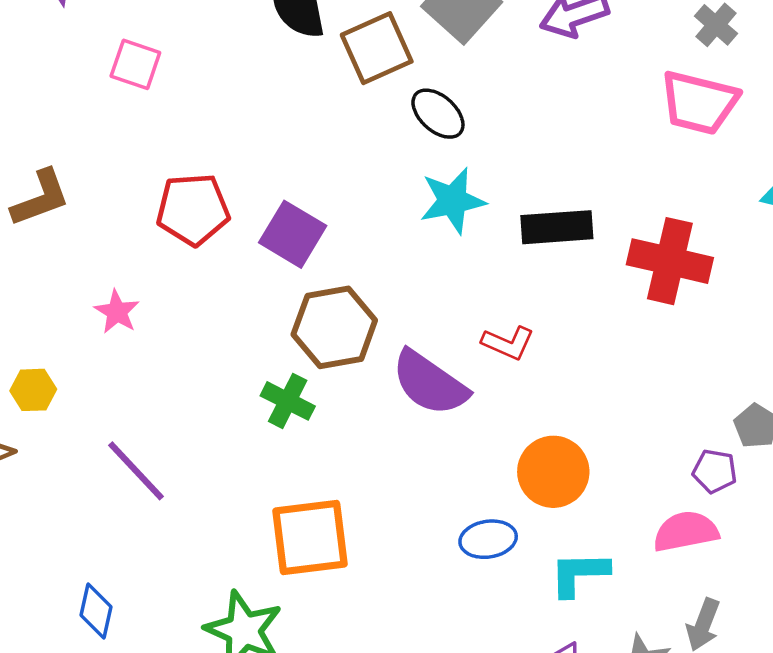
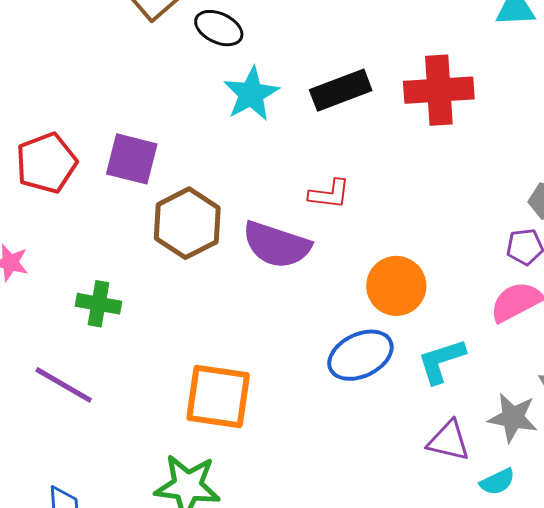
green cross: (288, 401) -> (99, 304), moved
orange square: (310, 538) -> (218, 396), turned 32
blue ellipse: (488, 539) -> (360, 355), size x1.4

